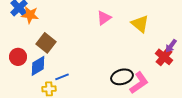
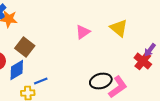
pink triangle: (104, 18) -> (83, 32), moved

